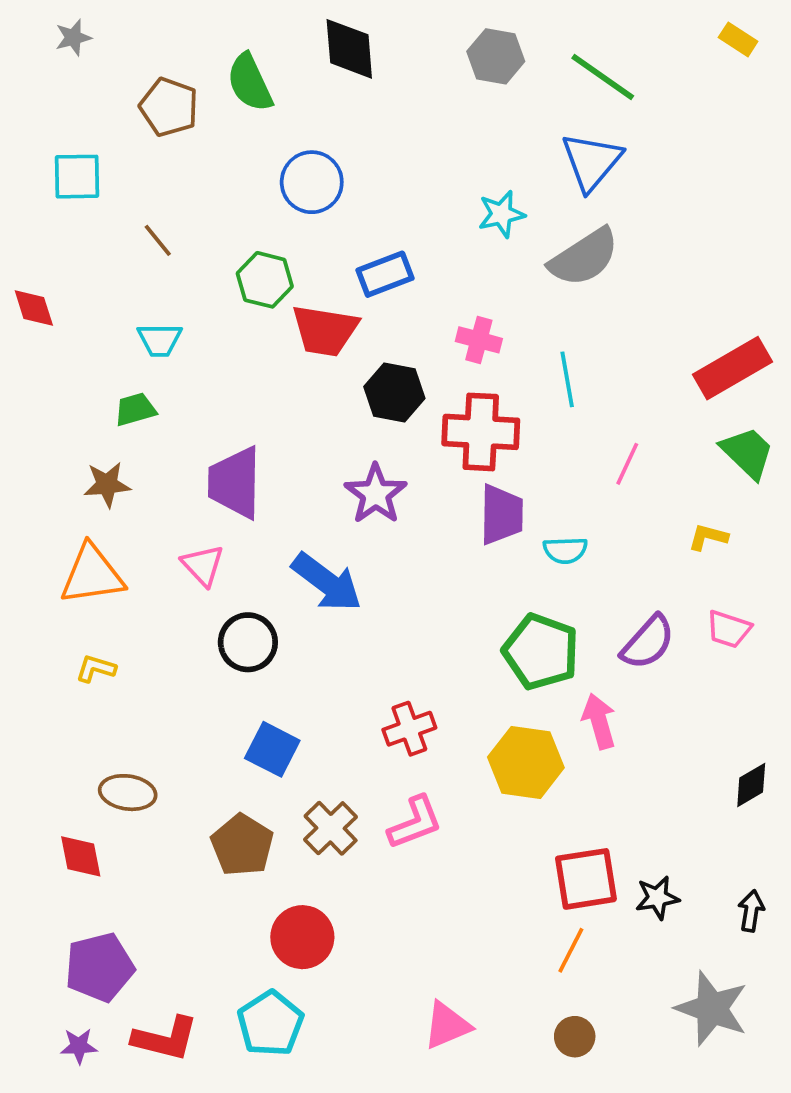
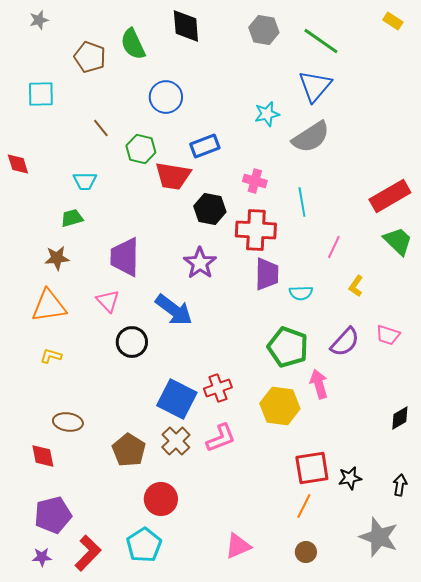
brown line: (158, 240) -> (101, 128), moved
yellow L-shape: (708, 537) -> (356, 286), moved, turned -70
blue square: (272, 749) -> (177, 399), moved, size x1.4
red L-shape: (165, 1039) -> (88, 553), turned -60

